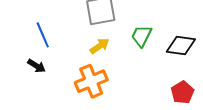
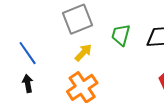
black arrow: (36, 66) -> (28, 83), turned -120

